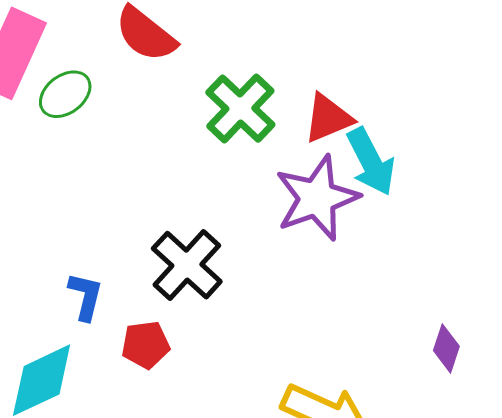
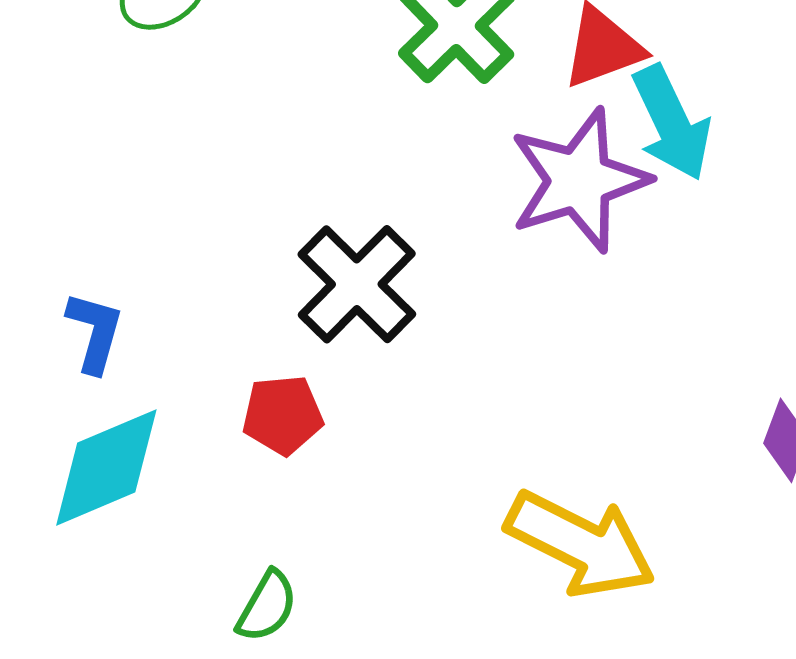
blue L-shape: (86, 296) -> (95, 332), moved

